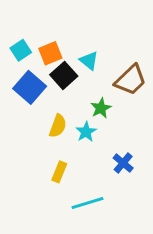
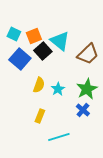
cyan square: (21, 50) -> (14, 34), turned -32
cyan triangle: (89, 61) -> (60, 41), size x1.5
green star: (101, 108) -> (87, 89), moved, size x1.5

